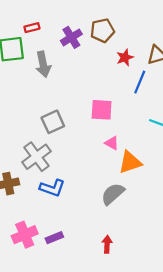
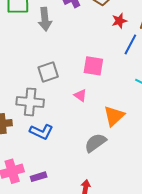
pink triangle: (112, 143) -> (80, 95), moved
gray cross: (37, 157) -> (30, 102), turned 36
orange triangle: (130, 162) -> (114, 116), turned -30

